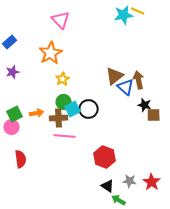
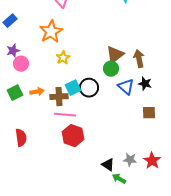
blue triangle: (126, 87) -> (126, 87), moved
green circle: (64, 102) -> (111, 69), moved
brown square: (154, 115) -> (149, 113), moved
pink circle: (12, 127) -> (21, 64), moved
red hexagon: (105, 157) -> (73, 136), moved

